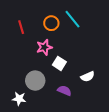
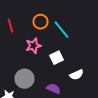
cyan line: (72, 19) -> (62, 30), moved
white square: (59, 63) -> (56, 58), moved, turned 32

